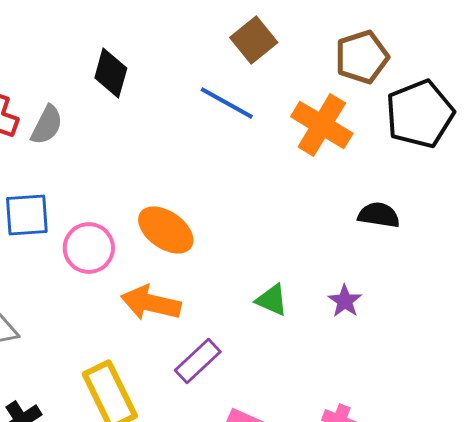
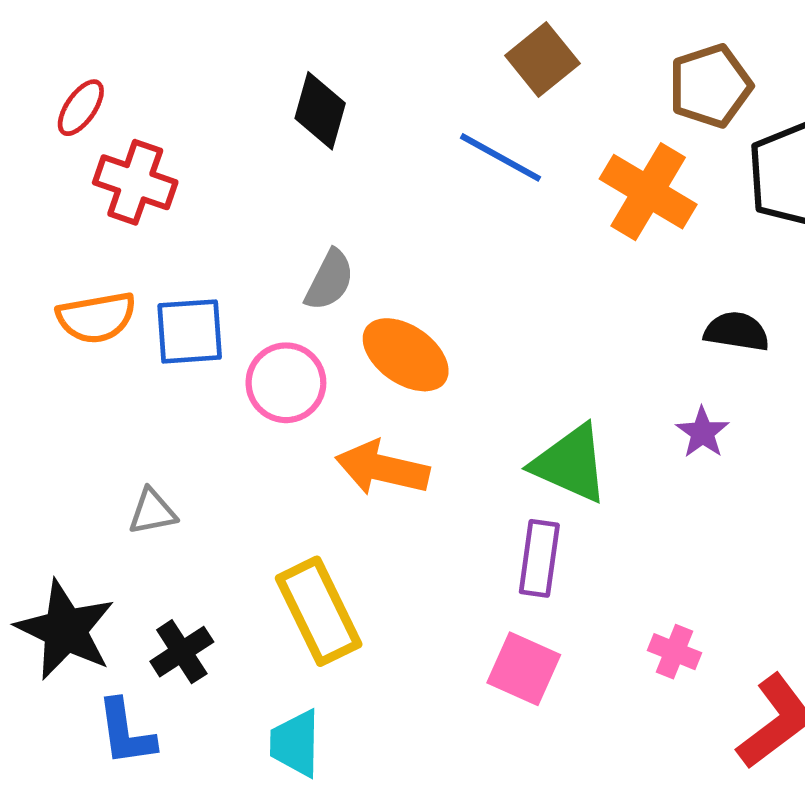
gray semicircle: (47, 125) -> (329, 280), moved
green triangle: (272, 300) -> (570, 464), size x1.6
purple star: (345, 301) -> (702, 432), moved
purple rectangle: (198, 361) -> (539, 558), moved, turned -39

